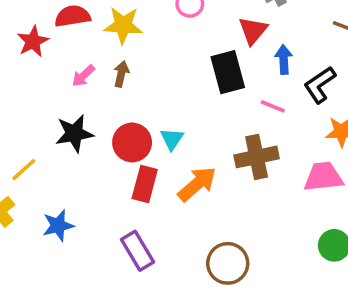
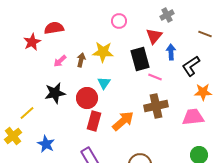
yellow star: (123, 25) -> (103, 52), moved
pink line: (273, 106) -> (155, 77), moved
cyan triangle: (172, 139) -> (104, 83), moved
blue star: (58, 225) -> (46, 144), turned -30

